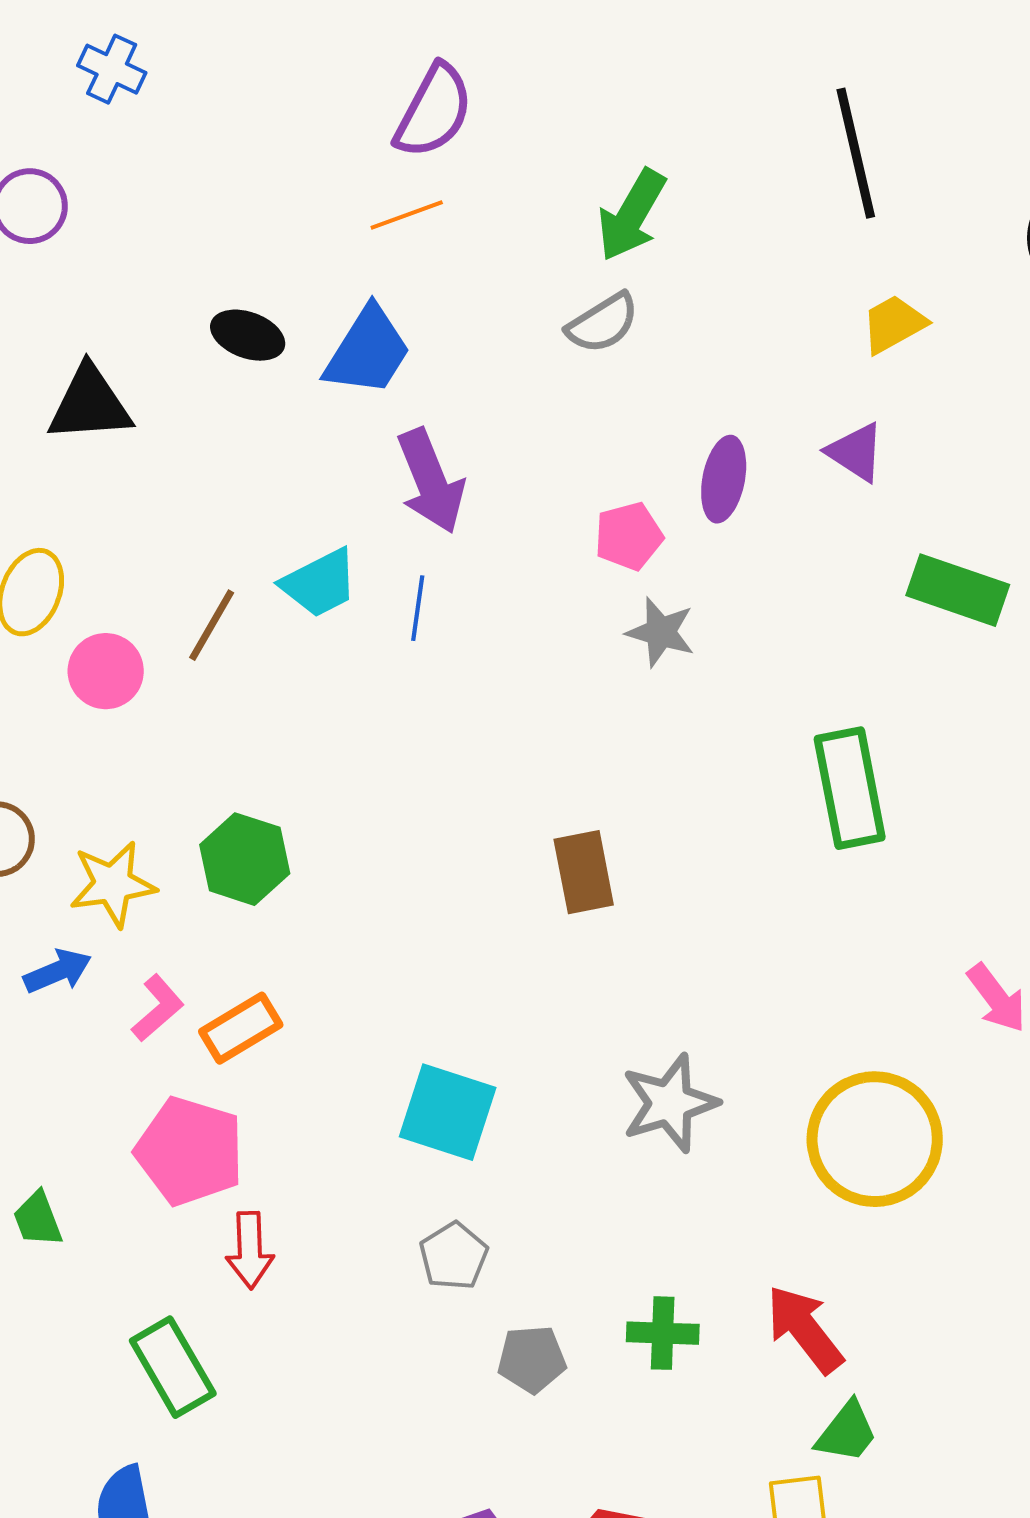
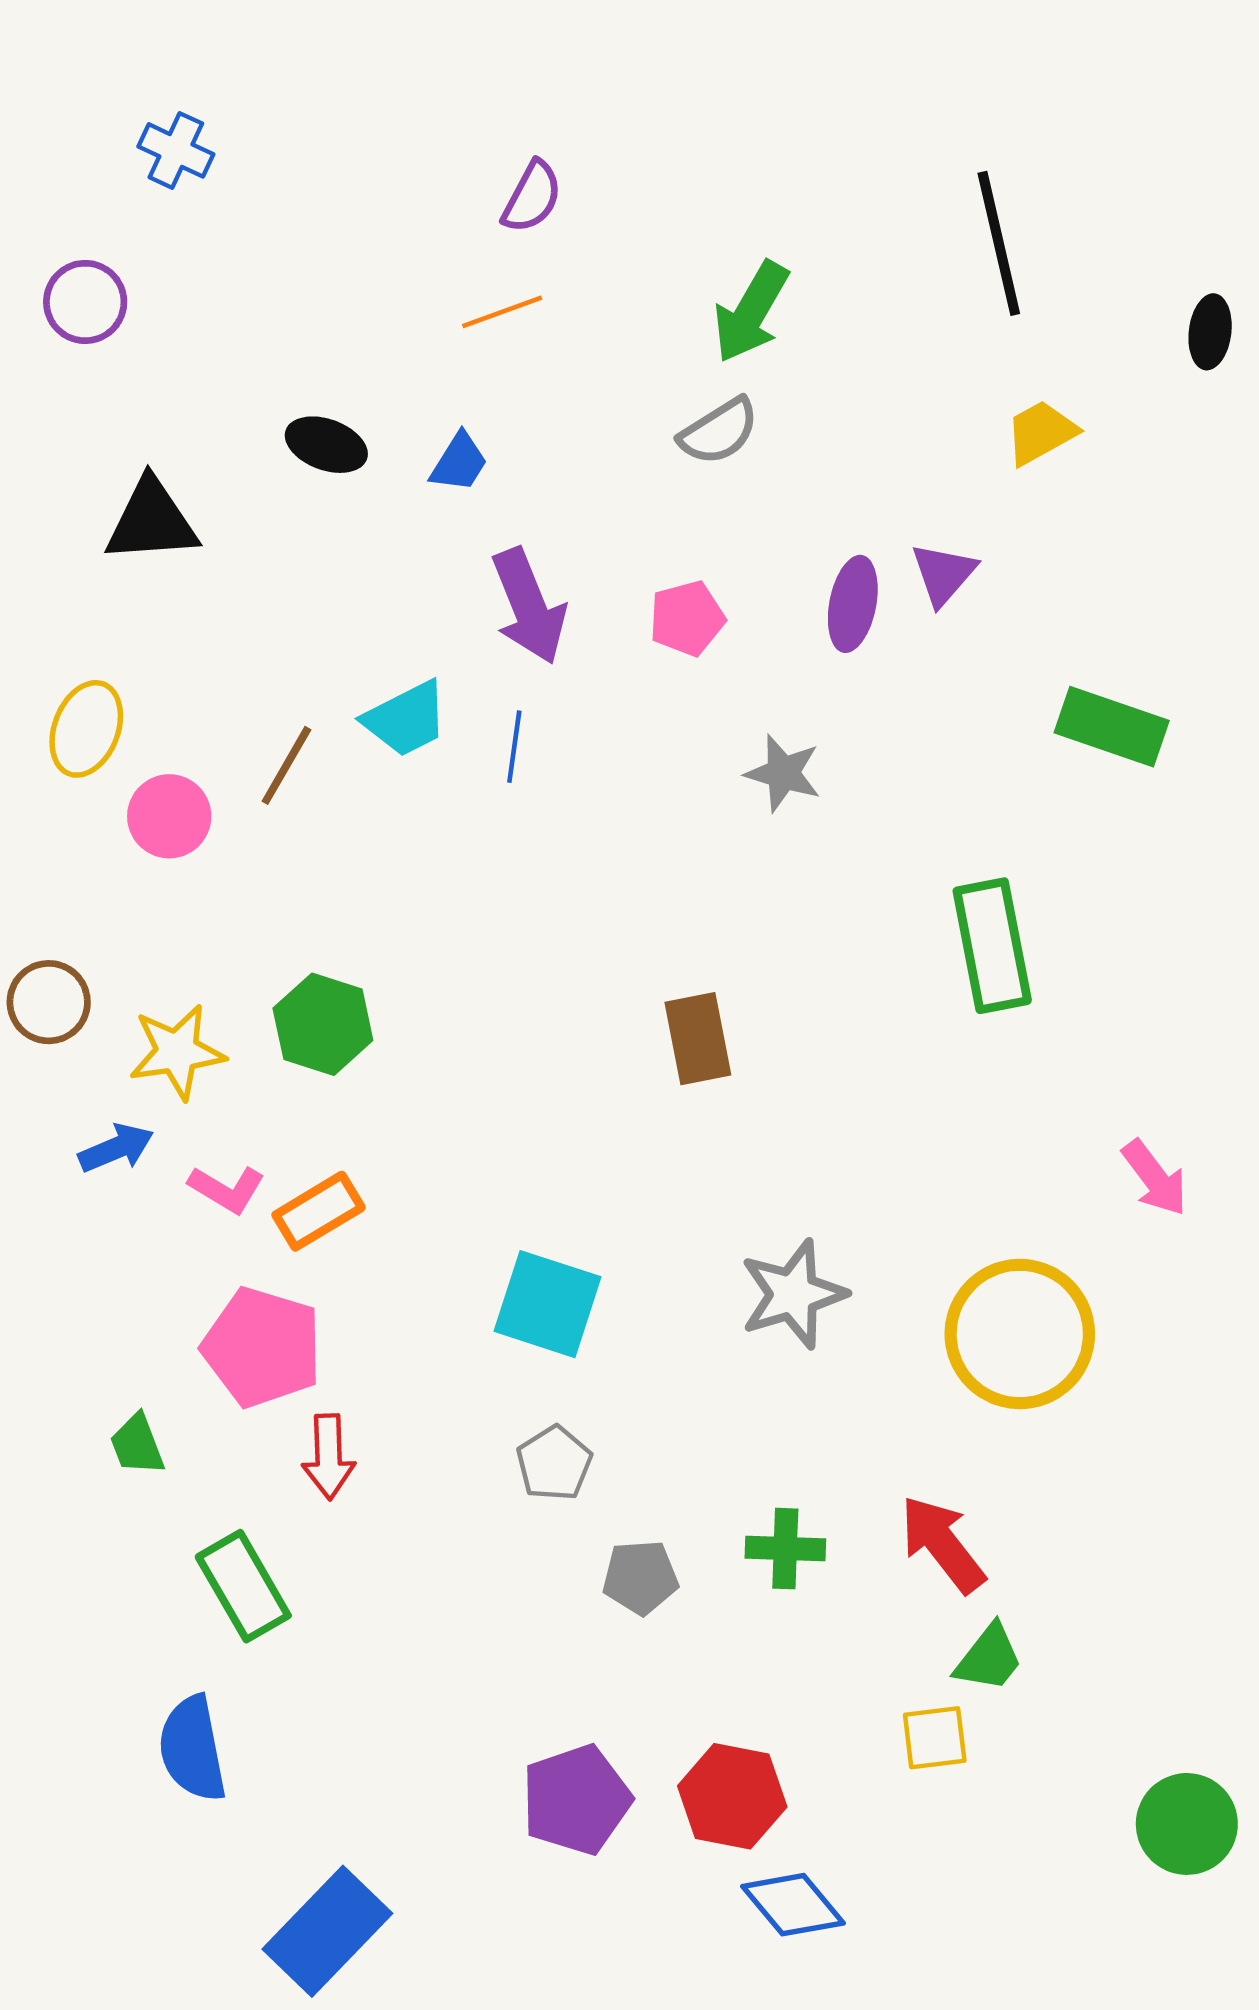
purple semicircle: (434, 111) -> (532, 197), size x0.7
blue trapezoid: (368, 351) -> (459, 462), size x0.6
purple triangle: (856, 452) -> (943, 574), moved, turned 38
pink pentagon: (629, 536) -> (687, 618), moved
pink L-shape: (158, 1008) -> (227, 1189), turned 72
green trapezoid: (38, 1219) -> (137, 1445), moved

